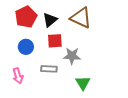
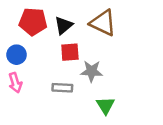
red pentagon: (26, 17) -> (33, 22), turned 30
blue circle: (26, 47) -> (17, 55), moved
pink arrow: (18, 76) -> (15, 83), moved

